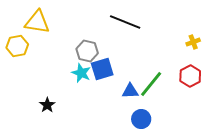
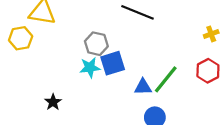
cyan star: (81, 73) -> (90, 68), turned -30

